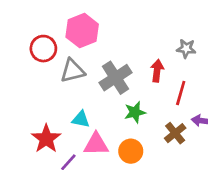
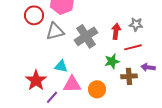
gray star: (186, 49) -> (136, 24), moved
red line: (181, 93) -> (133, 47), turned 60
green star: (135, 112) -> (112, 61), moved
brown cross: (175, 133) -> (129, 76), turned 35

